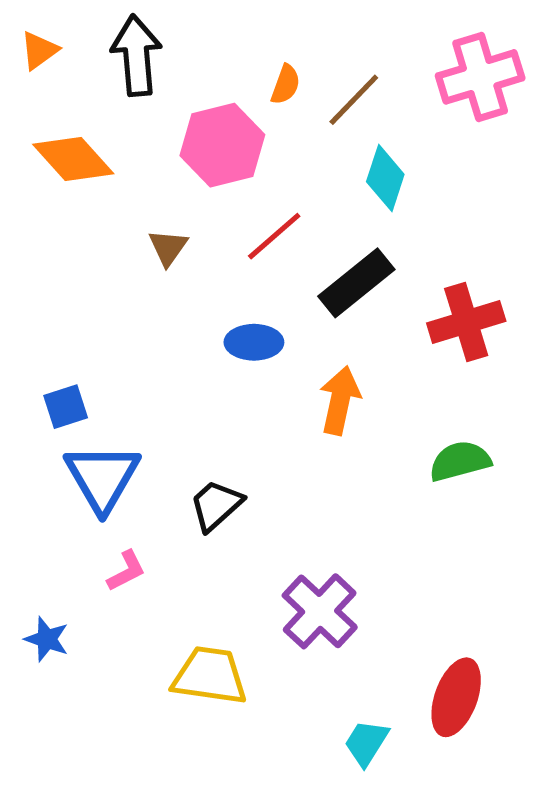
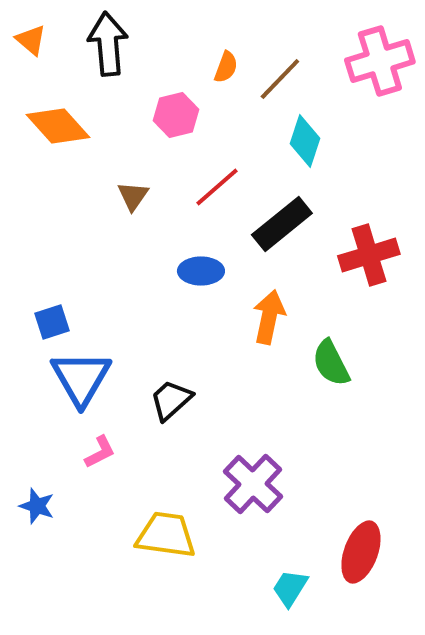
orange triangle: (39, 50) -> (31, 40), turned -44
pink hexagon: (222, 145) -> (176, 115), size x0.7
green semicircle: (460, 461) -> (331, 363), moved, turned -102

